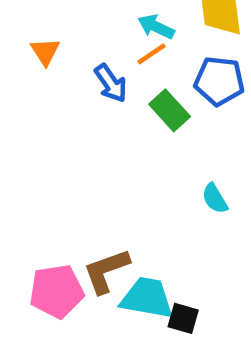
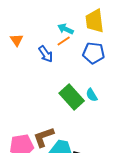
green rectangle: (170, 110) -> (72, 97), moved, size x1.4
cyan semicircle: (215, 199) -> (92, 95), moved

